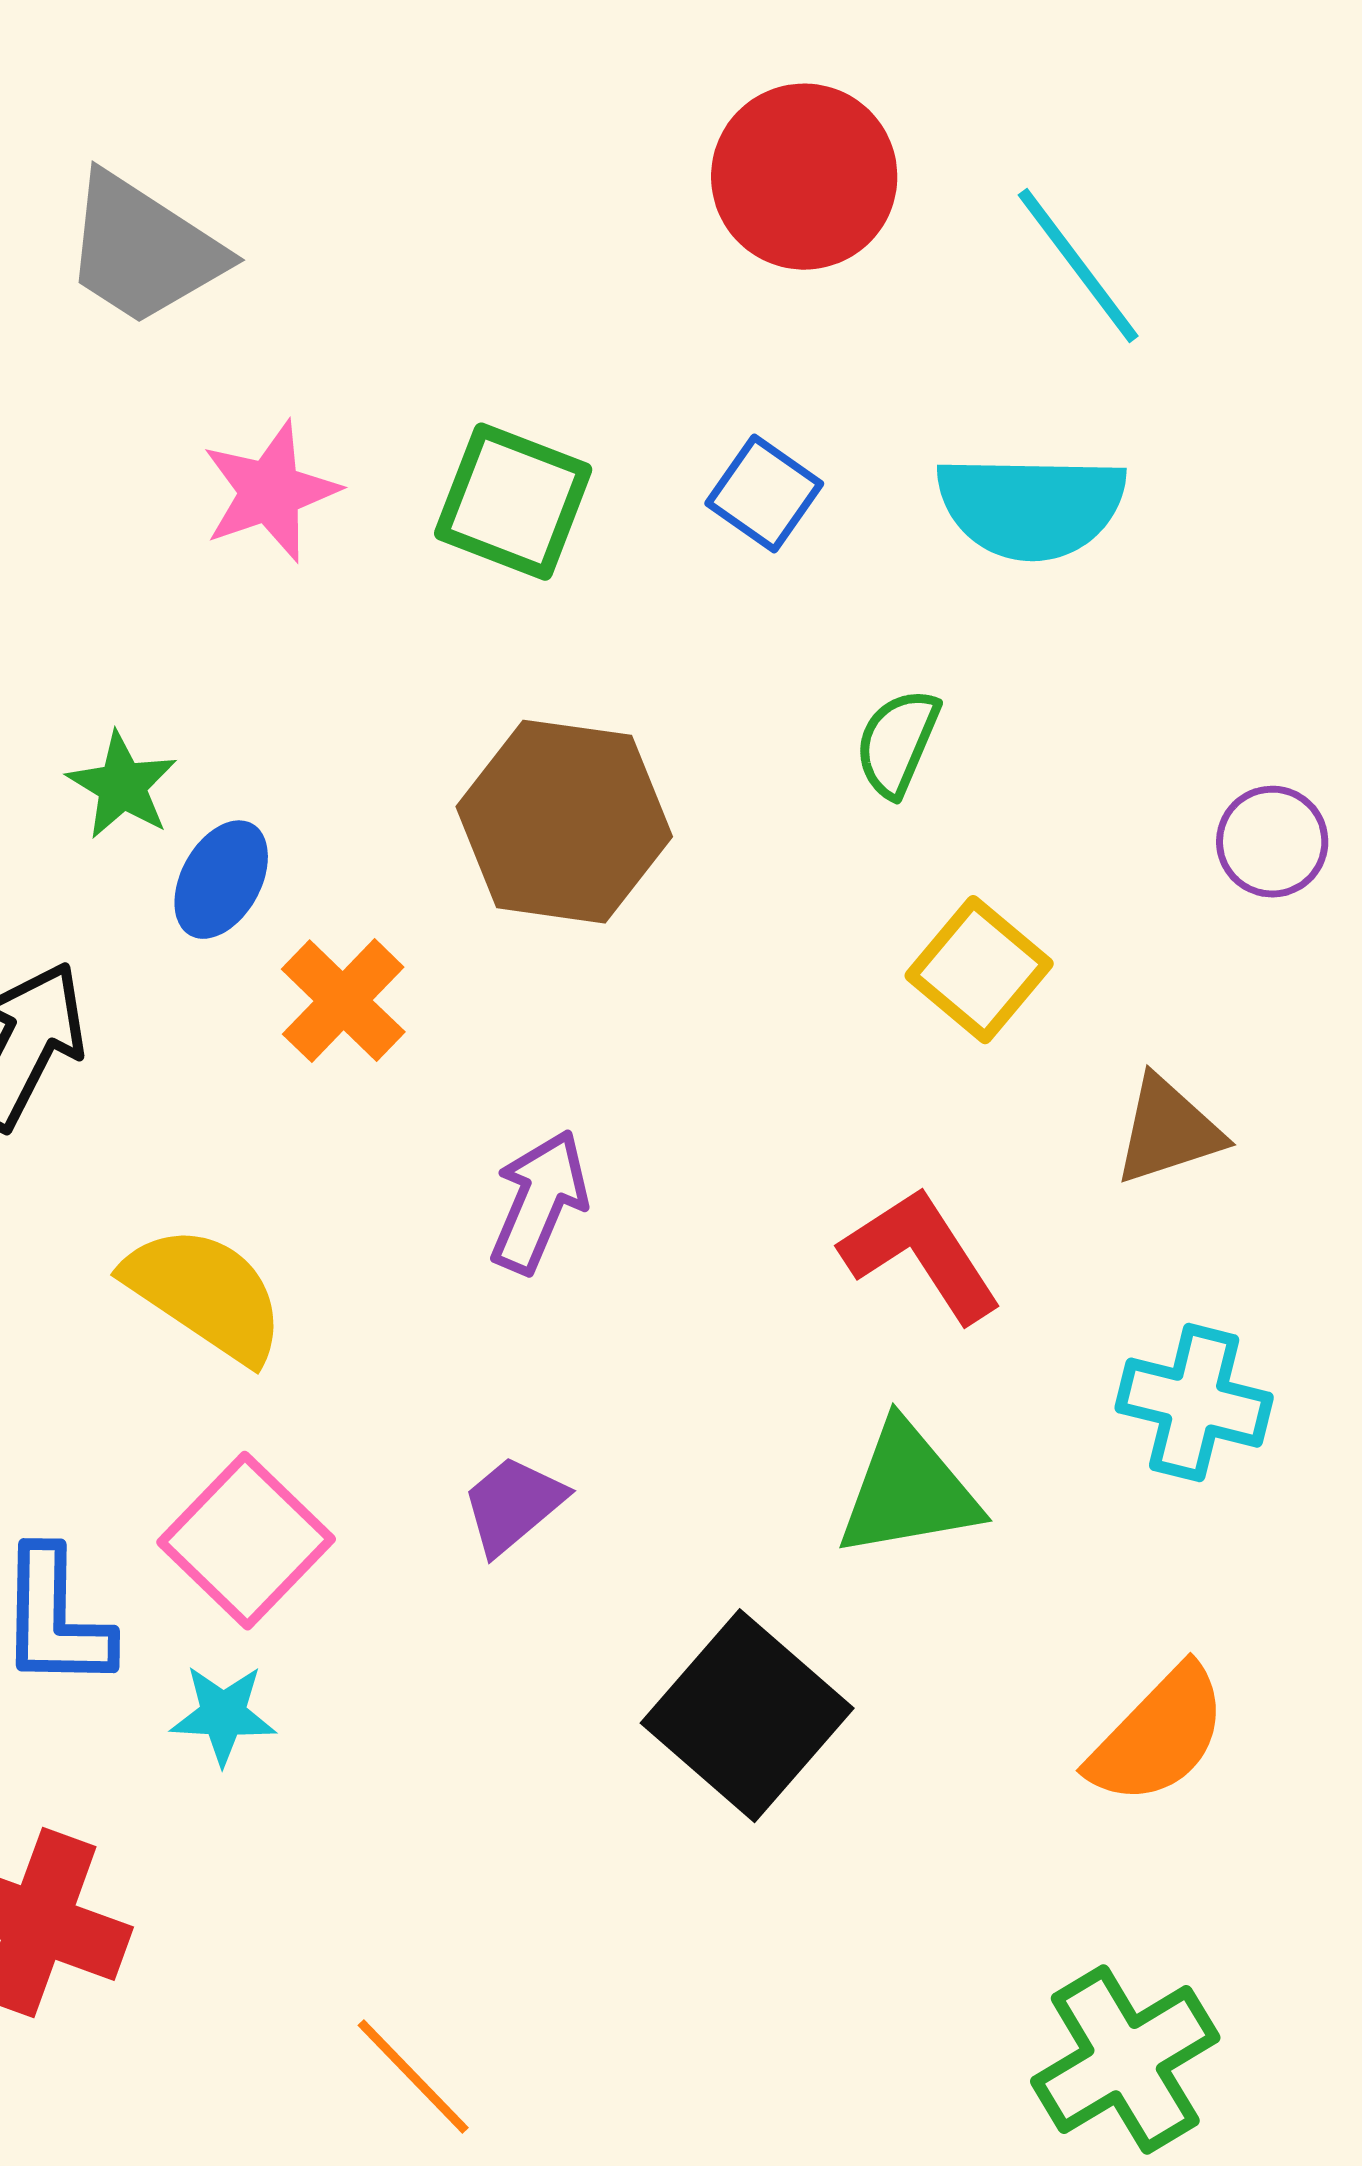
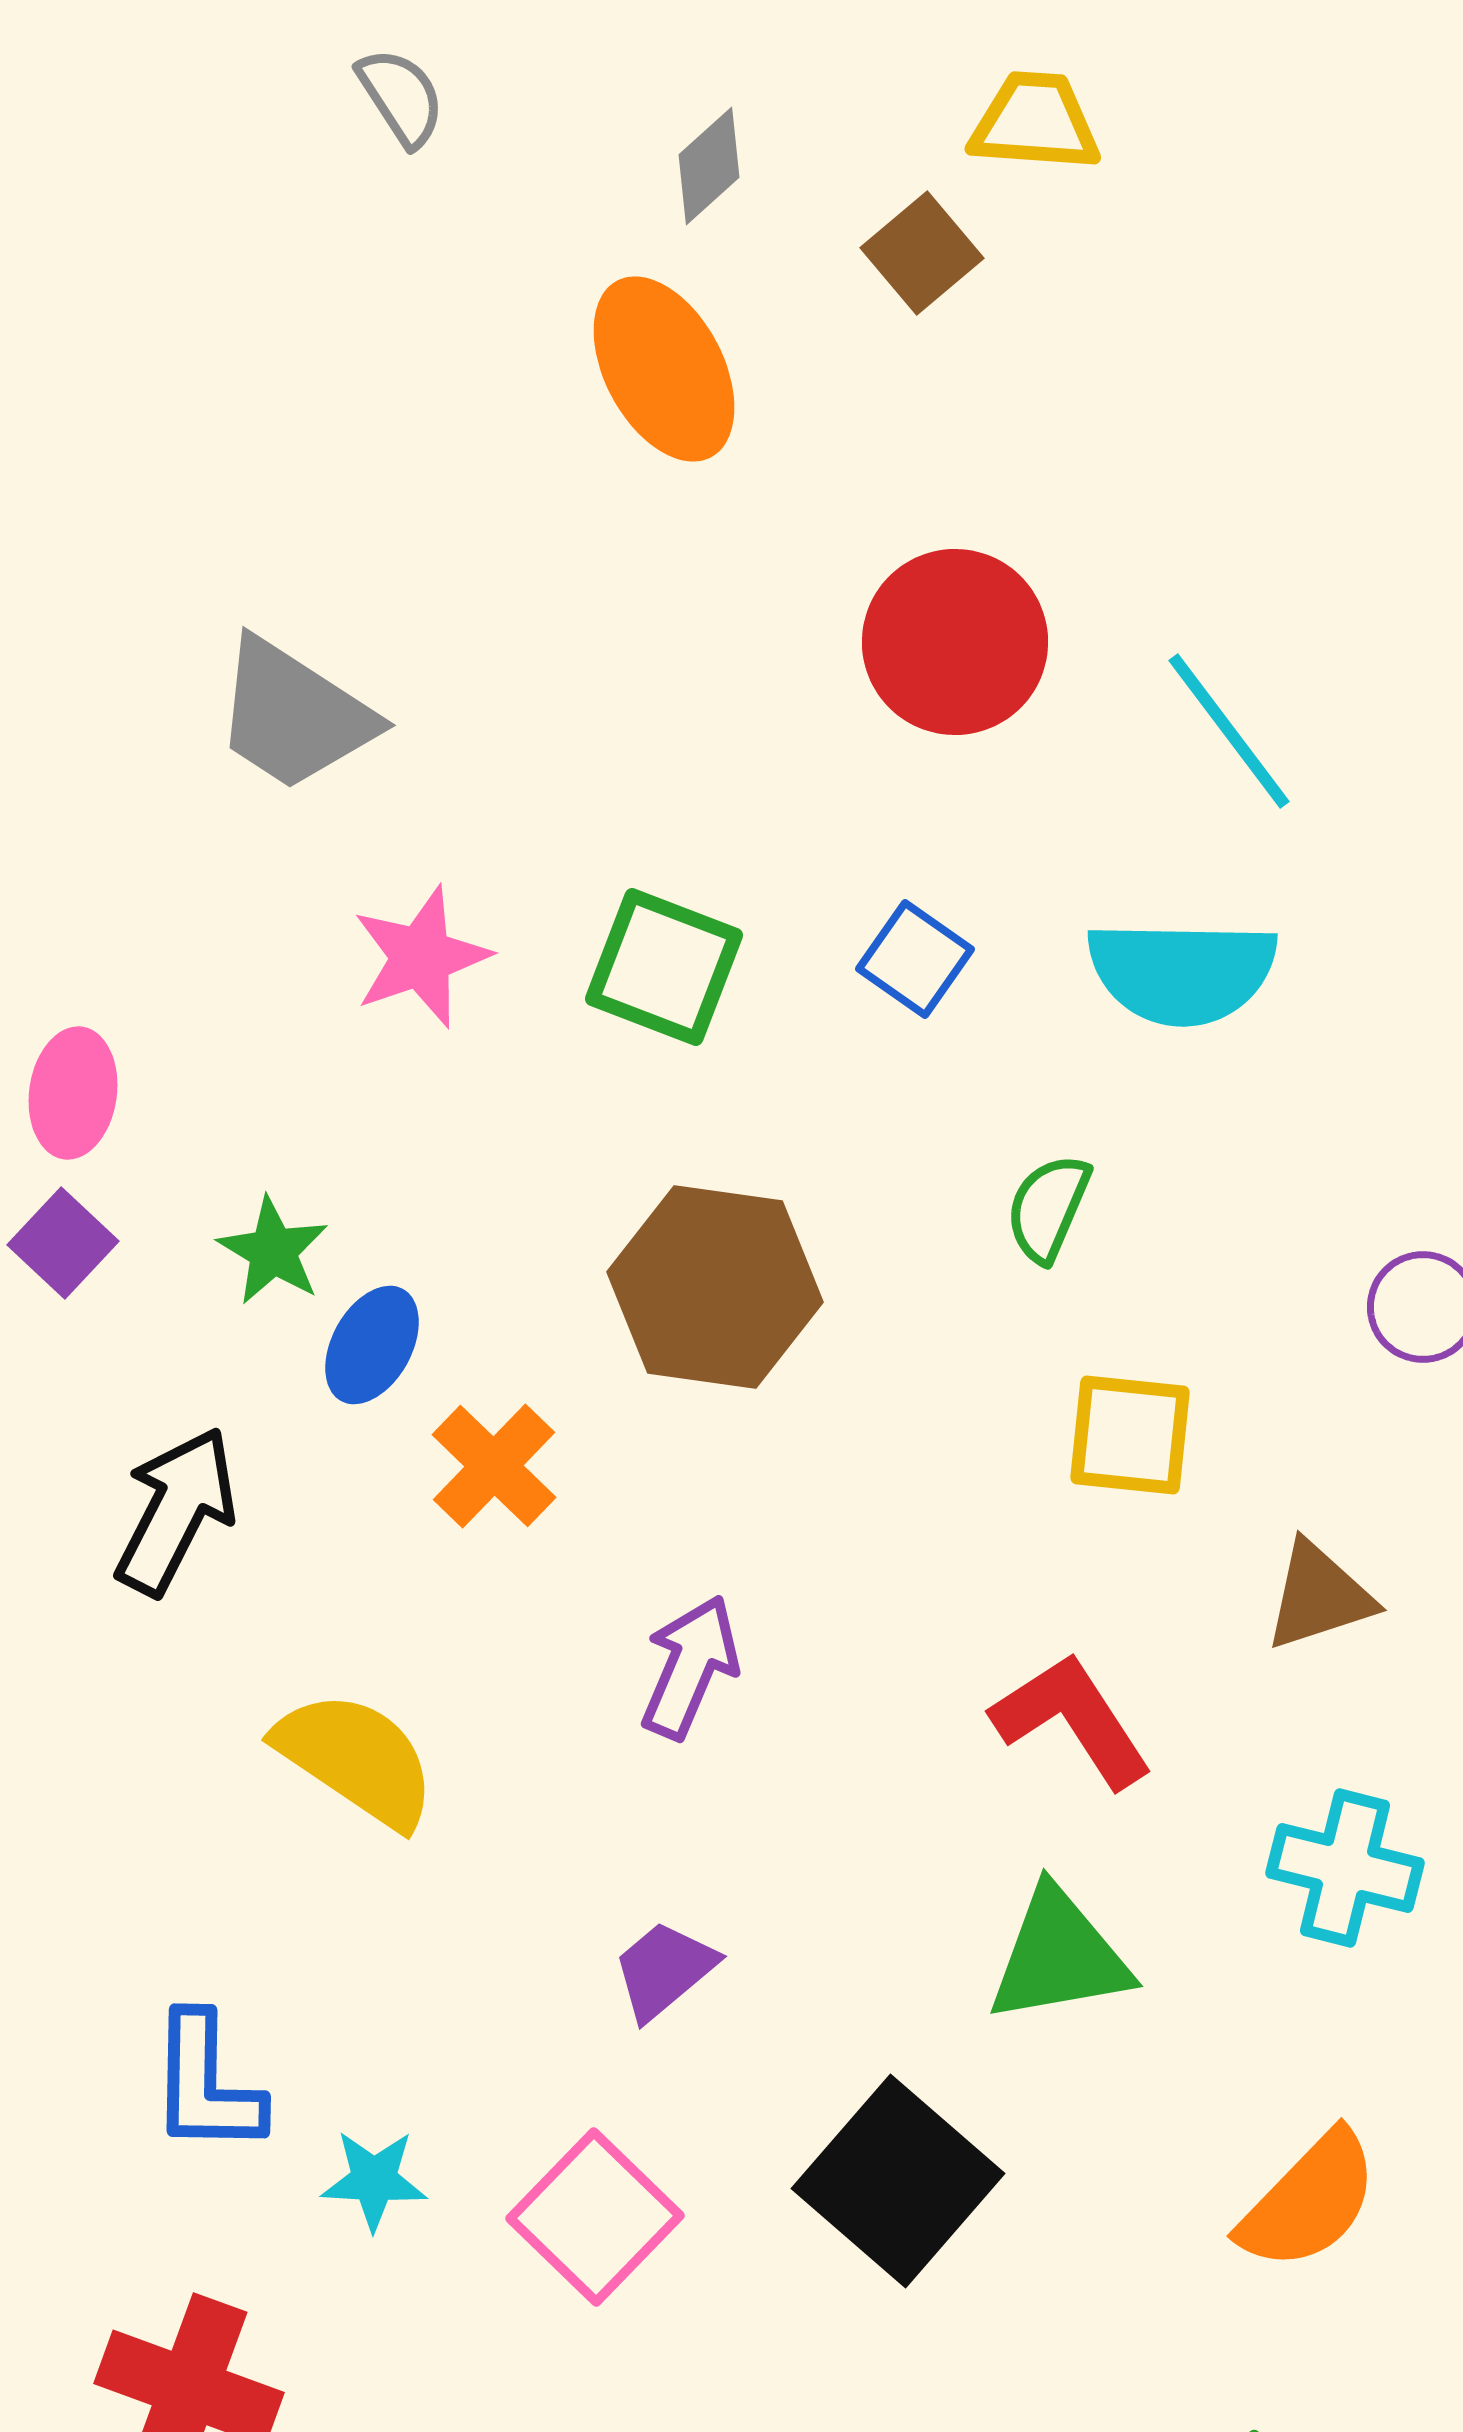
yellow square: (979, 970) -> (1130, 1435), turned -34
pink square: (246, 1541) -> (595, 2217), moved

